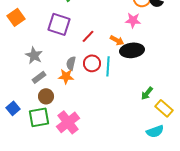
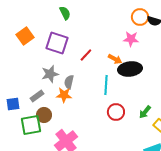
orange square: (16, 17) -> (25, 36), moved
gray star: (34, 55) -> (50, 74), moved, turned 30
red circle: (92, 63) -> (116, 112), moved
blue square: (13, 108) -> (13, 104), moved, turned 32
green square: (39, 117) -> (31, 125), moved

